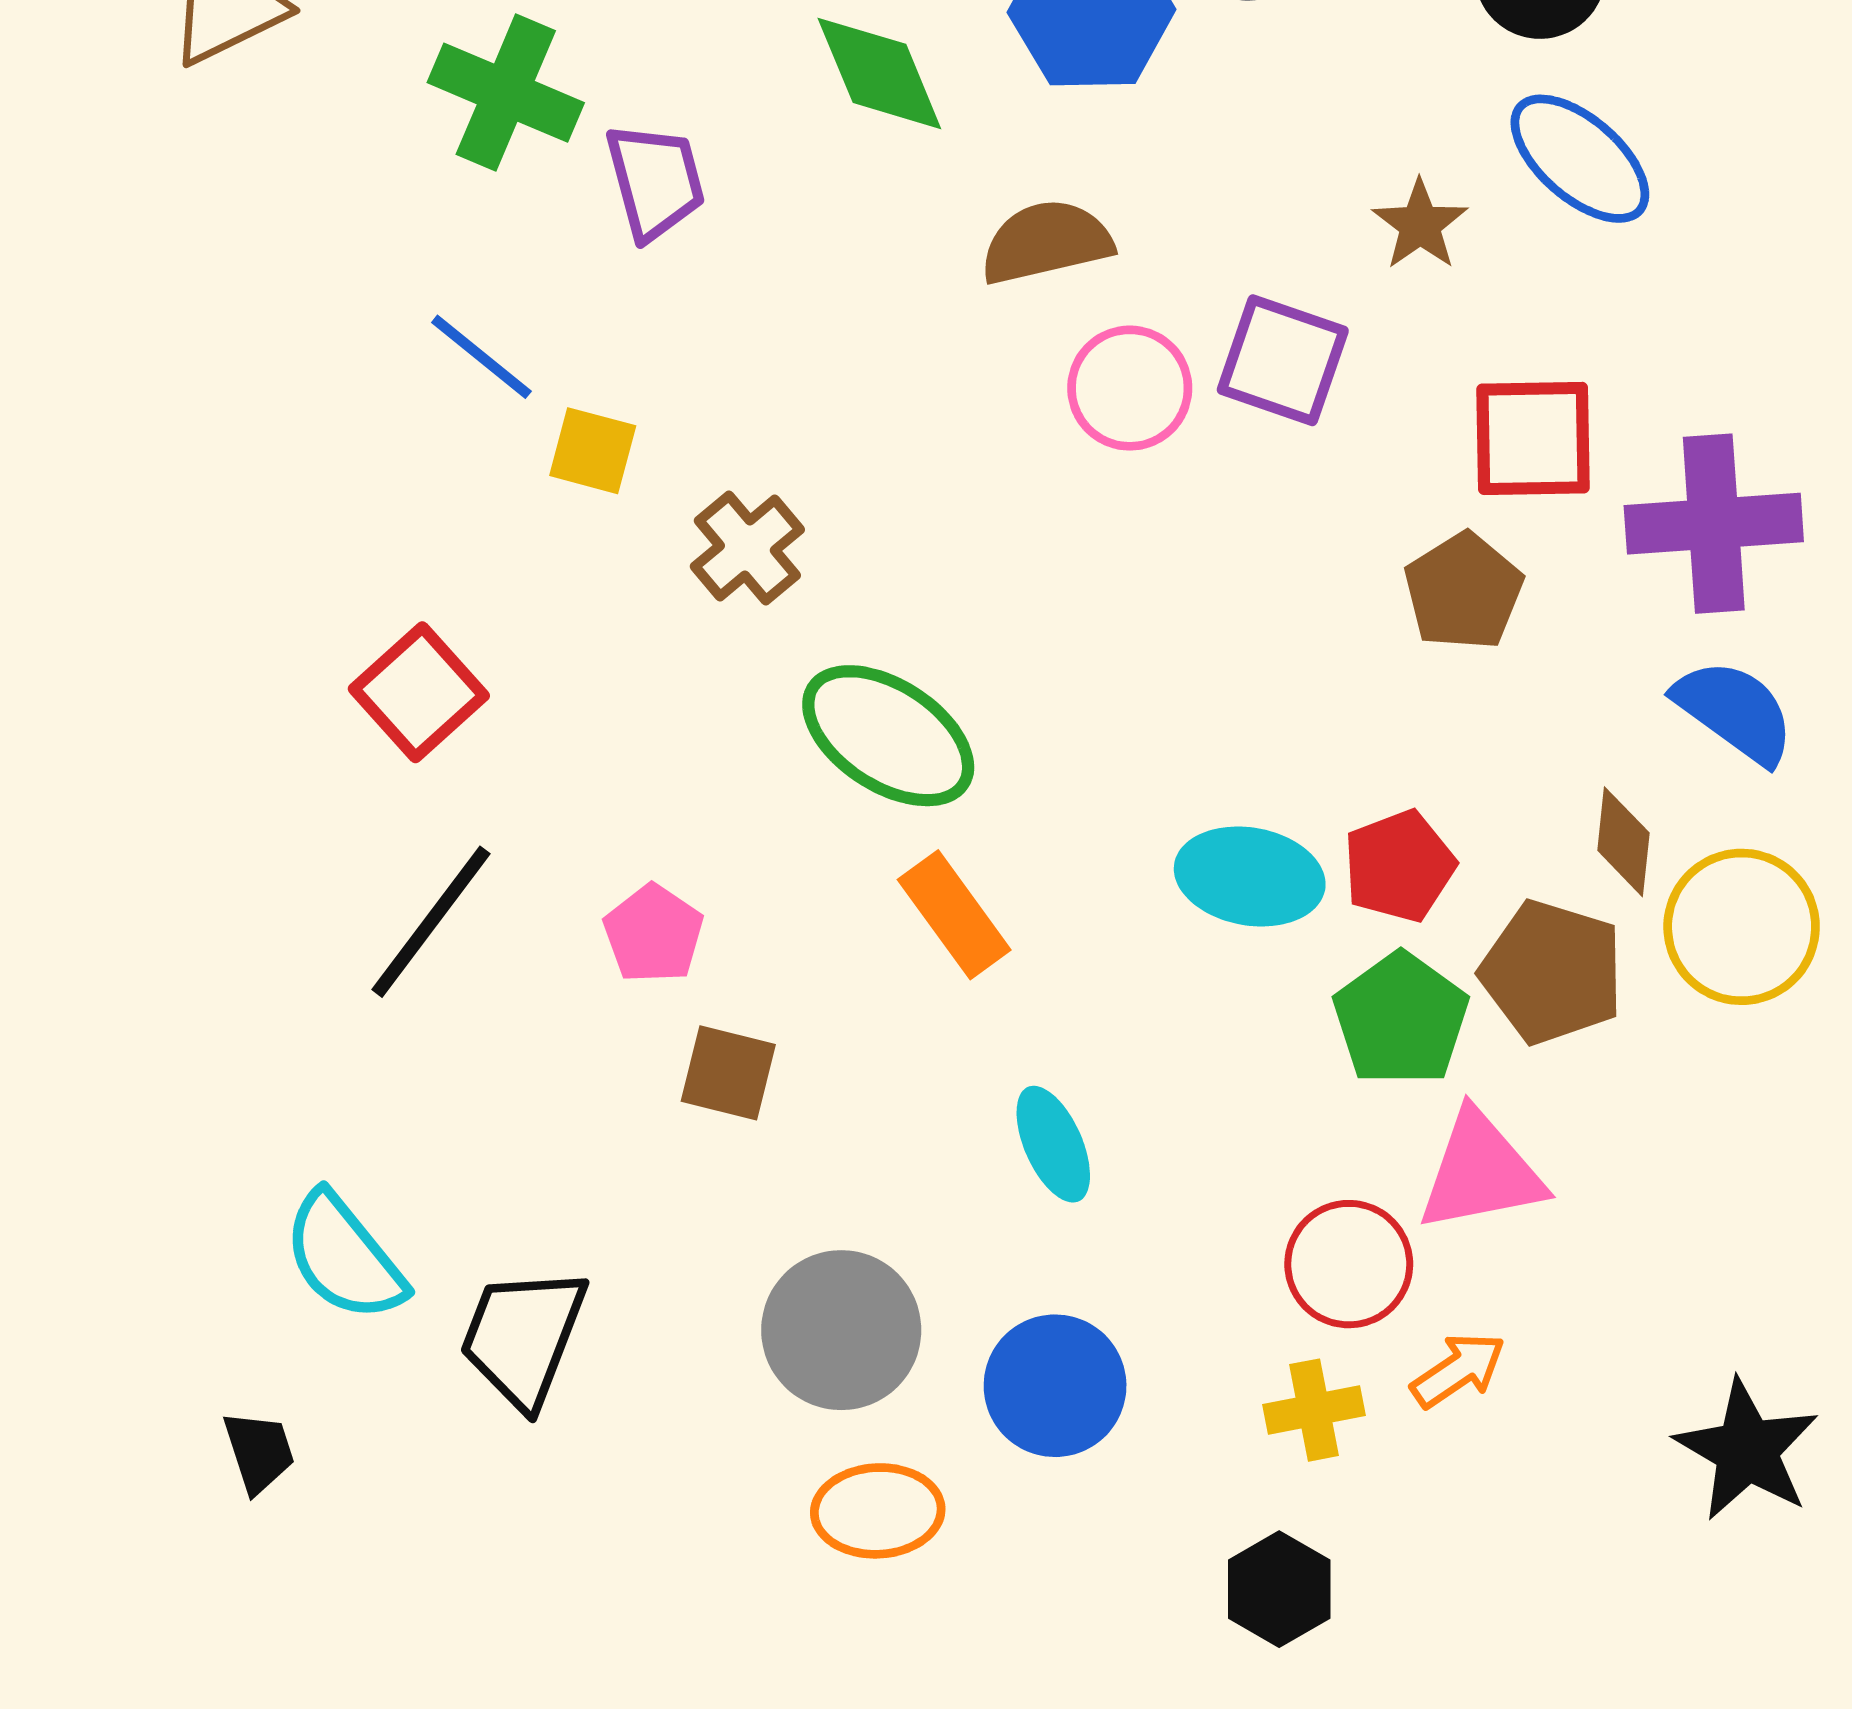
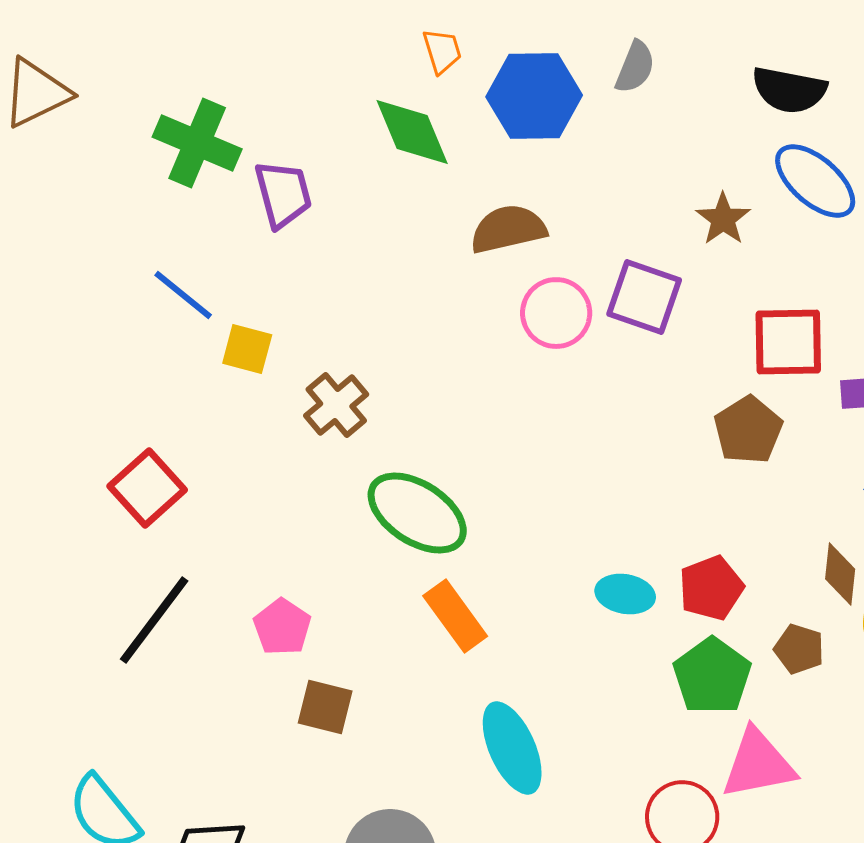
cyan ellipse: (1250, 876) -> (625, 594), size x0.7
brown pentagon: (1552, 972) -> (799, 649), size x0.6
cyan ellipse: (1053, 1144) -> (512, 748), size x1.4

